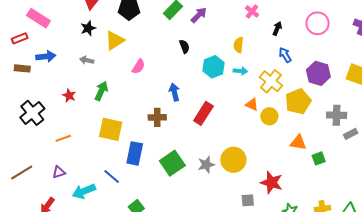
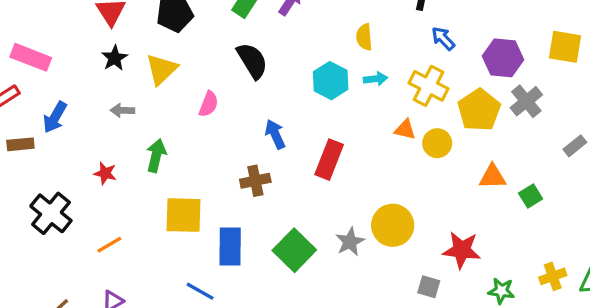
black semicircle: (184, 47) -> (252, 61), moved, size x1.6
blue arrow: (46, 56) -> (55, 117), turned 138
gray cross: (337, 115) -> (526, 101), moved, turned -30
gray square: (248, 200) -> (429, 287), turned 32

